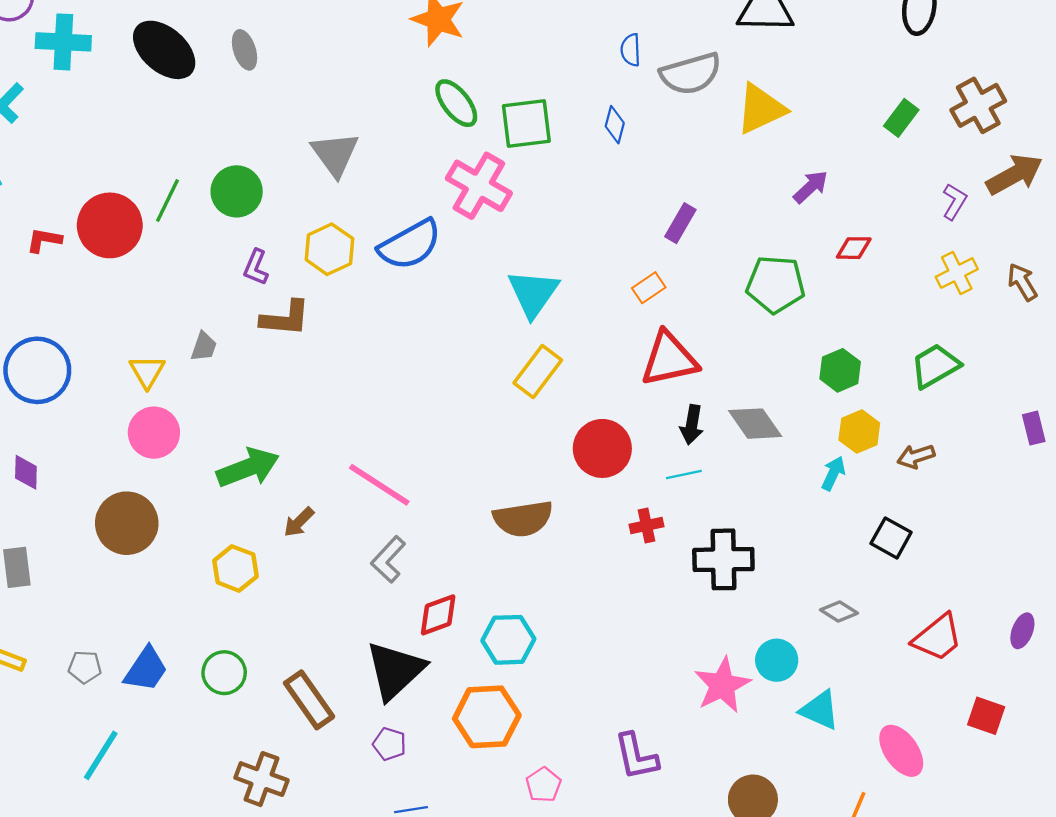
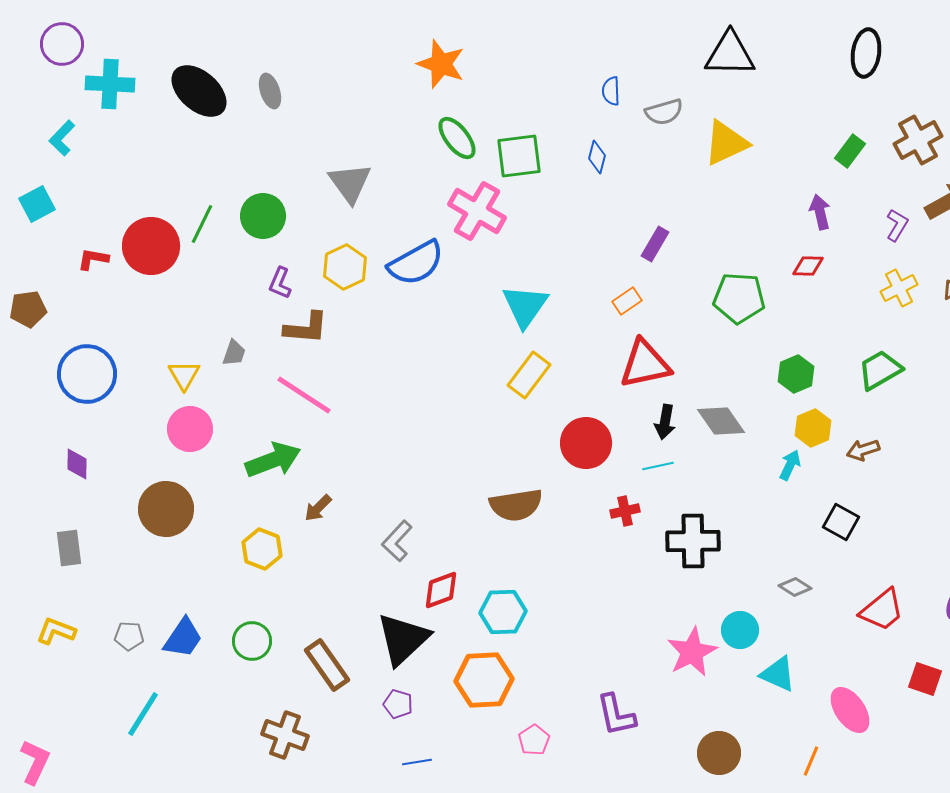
gray semicircle: (691, 74) -> (664, 112), size x0.7
purple arrow: (811, 187) -> (820, 212), moved, turned -60
pink line: (379, 485) -> (304, 395), moved

